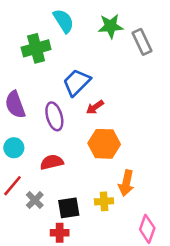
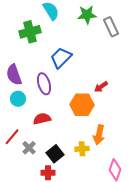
red arrow: (95, 107) -> (101, 87), moved
cyan circle: (14, 148) -> (18, 99), moved
black square: (69, 208) -> (55, 154), turned -30

